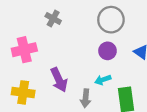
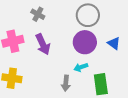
purple circle: (107, 51) -> (85, 42), size x1.5
purple arrow: (59, 80) -> (43, 44), moved

